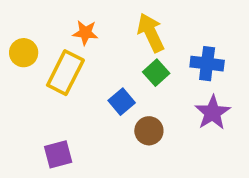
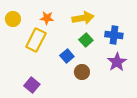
yellow arrow: (151, 33) -> (83, 18), turned 105
yellow circle: (24, 53) -> (13, 19), moved
purple square: (58, 154) -> (32, 85), turned -35

